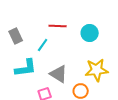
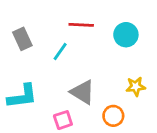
cyan L-shape: (26, 68) -> (22, 96), moved
yellow star: (97, 70) -> (136, 86), size x0.6

